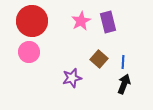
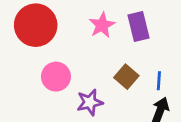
pink circle: (29, 52) -> (56, 77), moved

